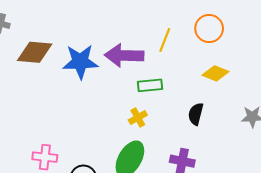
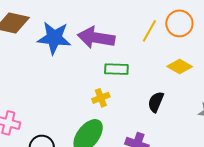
yellow line: (165, 40) -> (149, 31), moved

